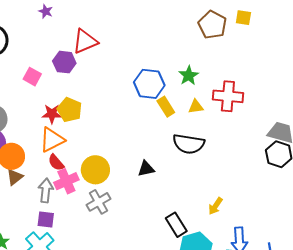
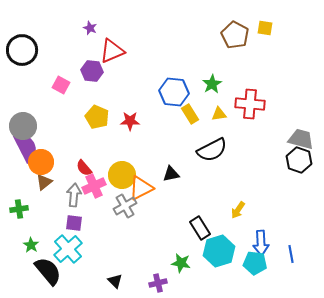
purple star: (46, 11) -> (90, 28), moved
red star: (52, 114) -> (130, 121), moved
orange triangle: (52, 140) -> (141, 188), moved
black semicircle: (189, 144) -> (212, 150), turned -36

